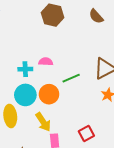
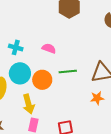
cyan cross: (25, 69) -> (16, 47), moved

